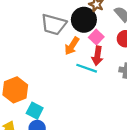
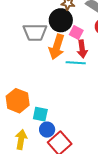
orange arrow: (72, 46) -> (57, 47), size x1.4

